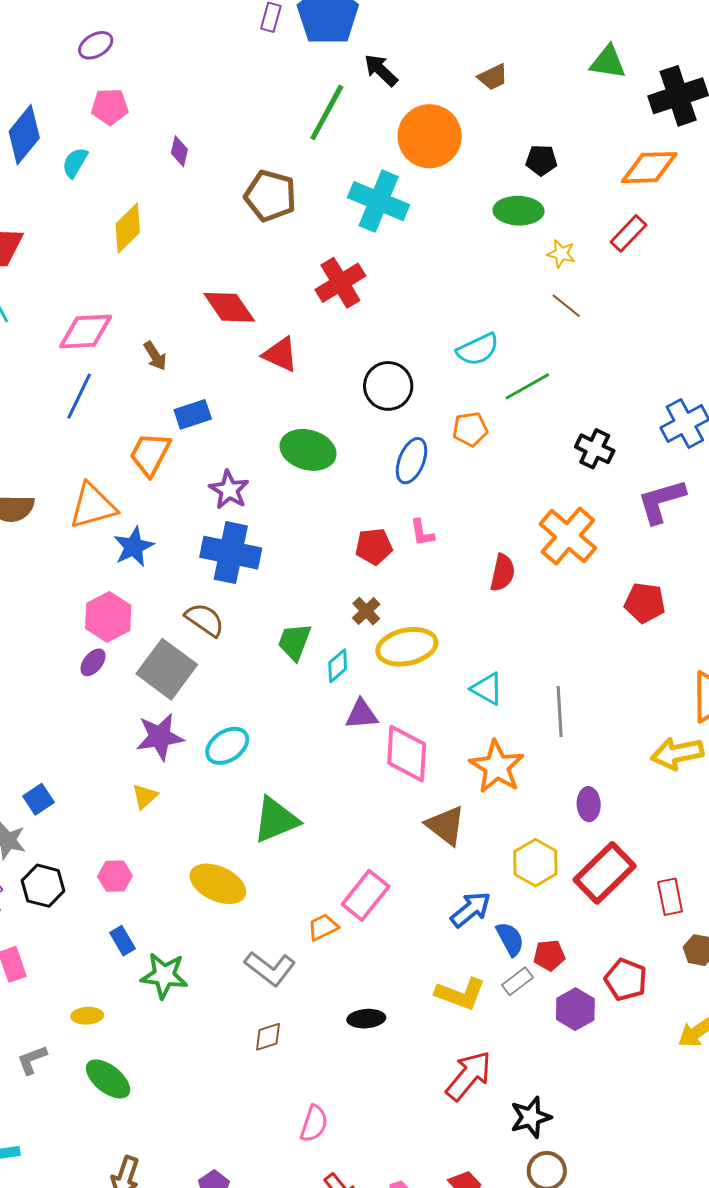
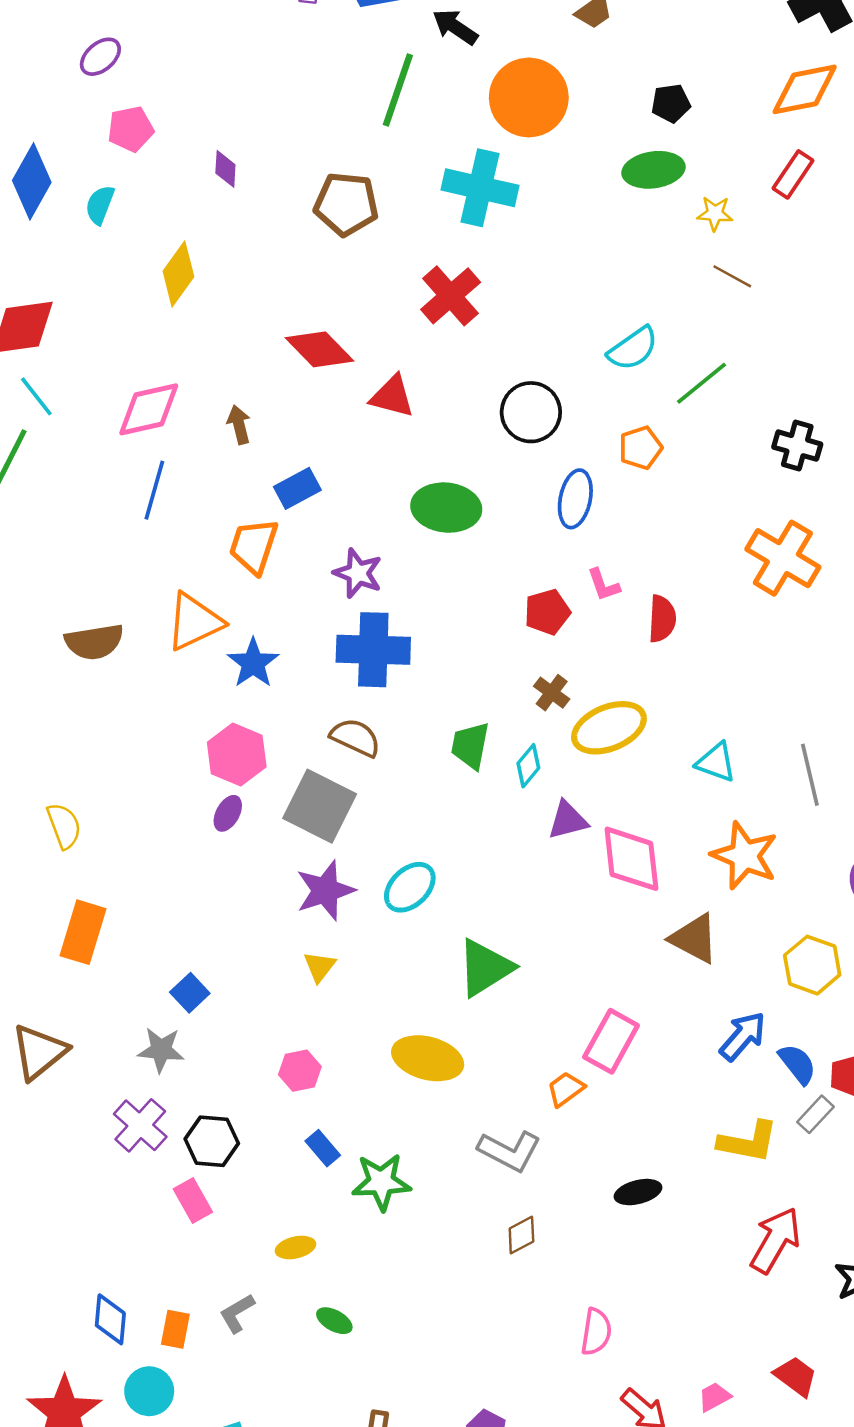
brown arrow: (155, 356) -> (239, 425), turned -152
red semicircle: (502, 573) -> (662, 619), moved
black hexagon: (43, 886) -> (212, 1141), moved
green ellipse: (108, 1079) -> (334, 1321), size x0.6

